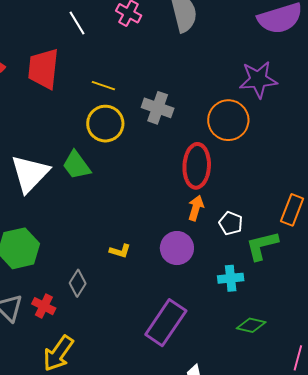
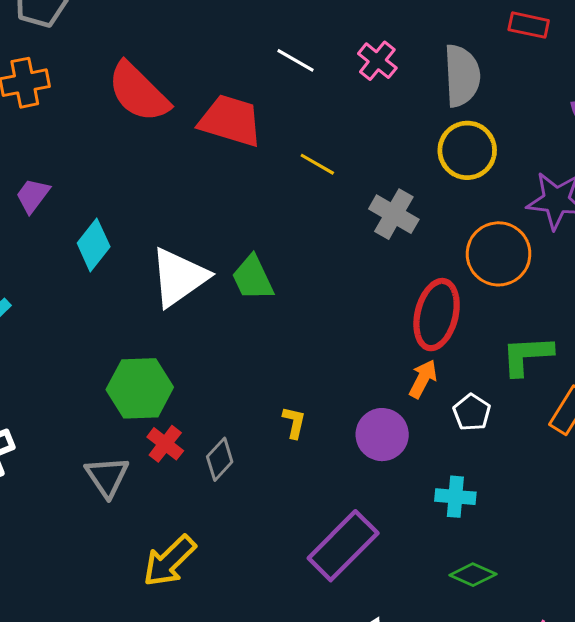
white line: (77, 23) -> (295, 60), turned -40
red trapezoid: (43, 69) -> (230, 121), turned 90
yellow circle: (105, 124) -> (467, 150), moved
green L-shape: (262, 246) -> (527, 355), moved
yellow L-shape: (120, 251) -> (294, 422), turned -105
red cross: (44, 306) -> (165, 444), moved

